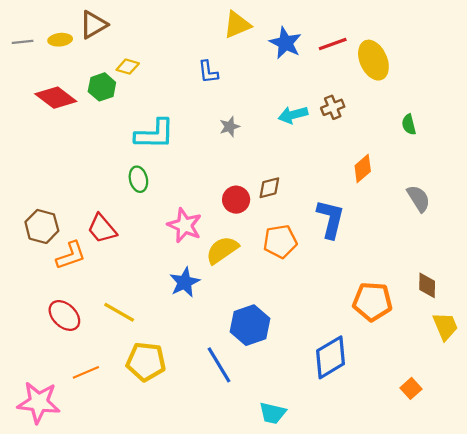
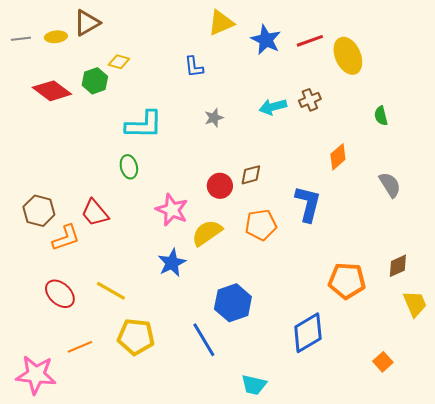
brown diamond: (427, 285) -> (398, 266), turned 65

